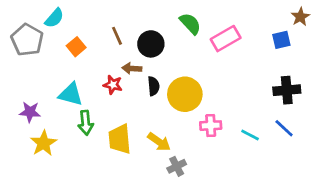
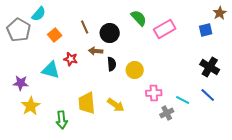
red star: (113, 85) -> (71, 59), moved
black cross: (287, 90) -> (210, 67), turned 36
yellow circle: (185, 94) -> (135, 70), size x0.7
green arrow: (86, 123) -> (62, 120), moved
gray cross: (177, 166) -> (167, 113), moved

